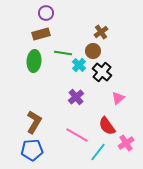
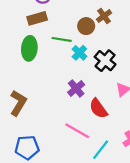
brown circle: (93, 51) -> (86, 26), moved
brown L-shape: (34, 122) -> (18, 103), moved
red semicircle: (107, 126) -> (98, 108), moved

